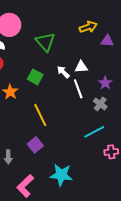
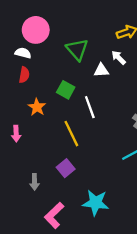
white triangle: (81, 67) -> (101, 70), moved
white arrow: (63, 72) -> (119, 58), moved
white line: (78, 89) -> (90, 107), moved

